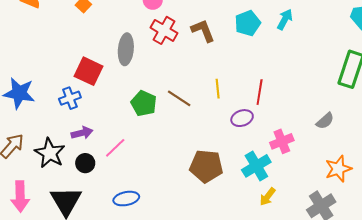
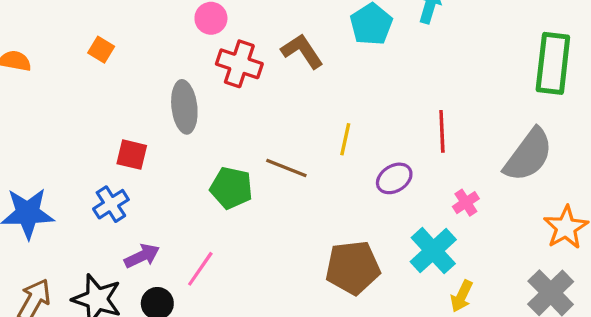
red square: (89, 71) -> (132, 155), size x0.7
yellow line: (218, 89) -> (345, 139), turned 30
red line: (260, 92) -> (442, 131), moved
gray semicircle: (325, 121) -> (528, 155), size x1.8
pink cross: (282, 141) -> (466, 203), size x0.7

